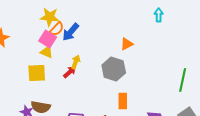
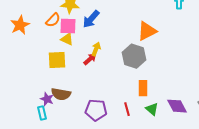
orange semicircle: (57, 29) -> (53, 20), moved
pink square: (48, 39) -> (68, 26), turned -30
orange triangle: (127, 44) -> (147, 31), size x1.5

